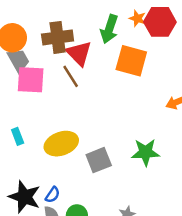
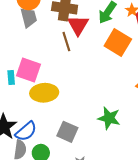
pink square: (31, 80) -> (29, 70), moved
gray square: (99, 160) -> (67, 132), moved, turned 30
blue semicircle: (52, 195) -> (26, 131), size x1.6

